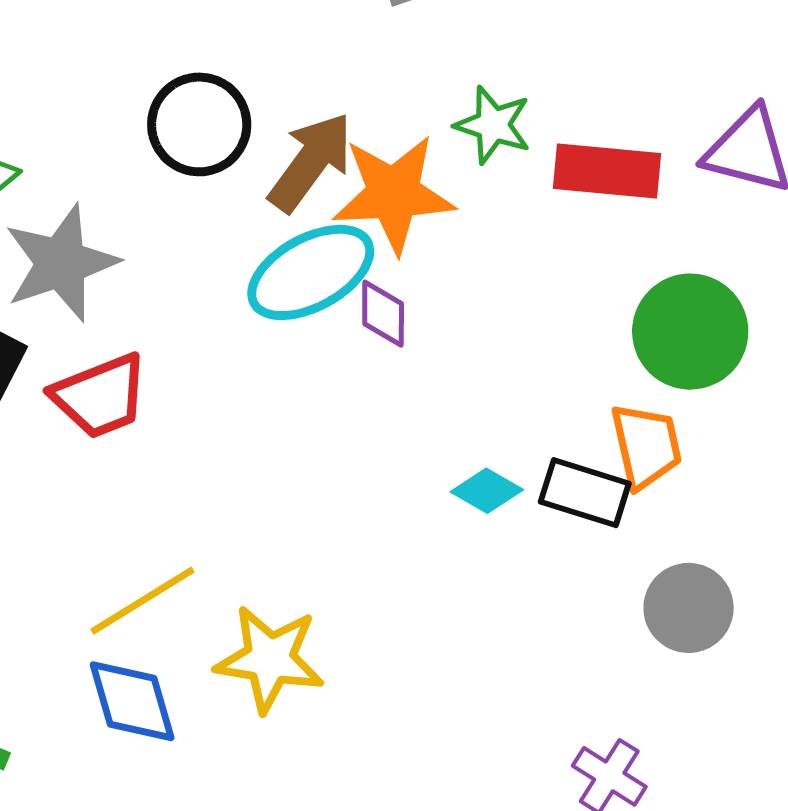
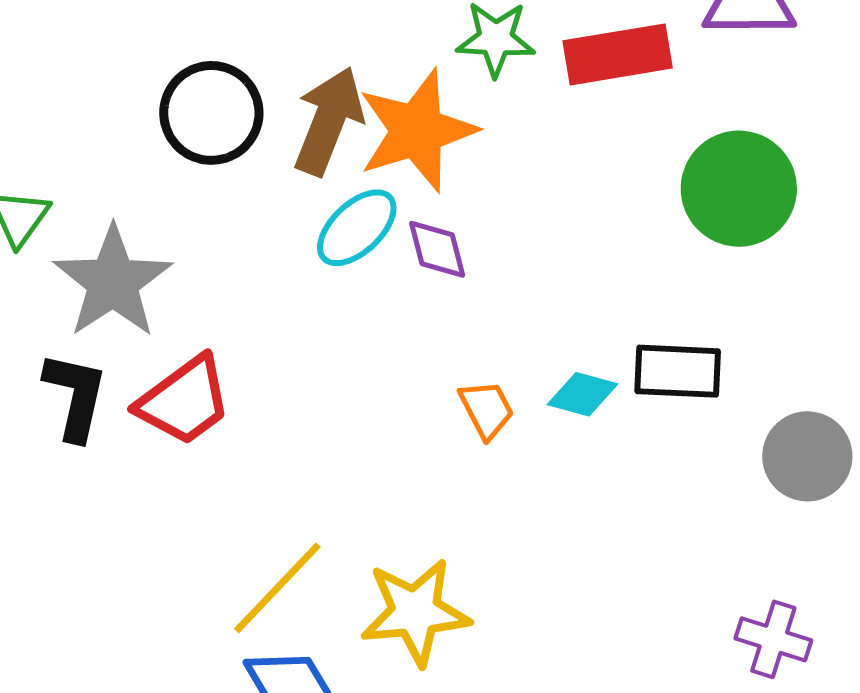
cyan ellipse: (311, 272) -> (357, 228), size x0.7
orange trapezoid: (646, 446) -> (486, 409), moved, size x0.7

